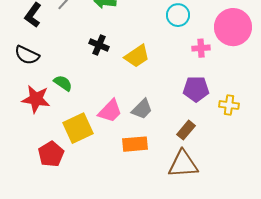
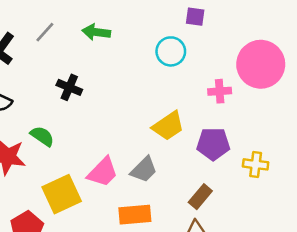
cyan circle: (178, 15) -> (171, 51), moved
black cross: (99, 45) -> (69, 87), moved
yellow trapezoid: (137, 56) -> (168, 126), moved

